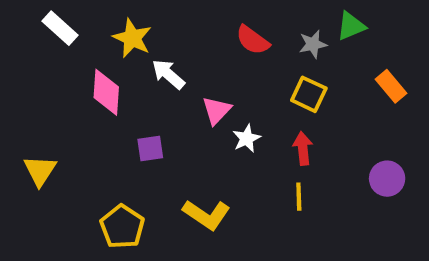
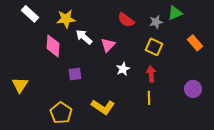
yellow star: (132, 38) -> (66, 19), turned -30
pink triangle: (217, 110) -> (108, 45), moved

